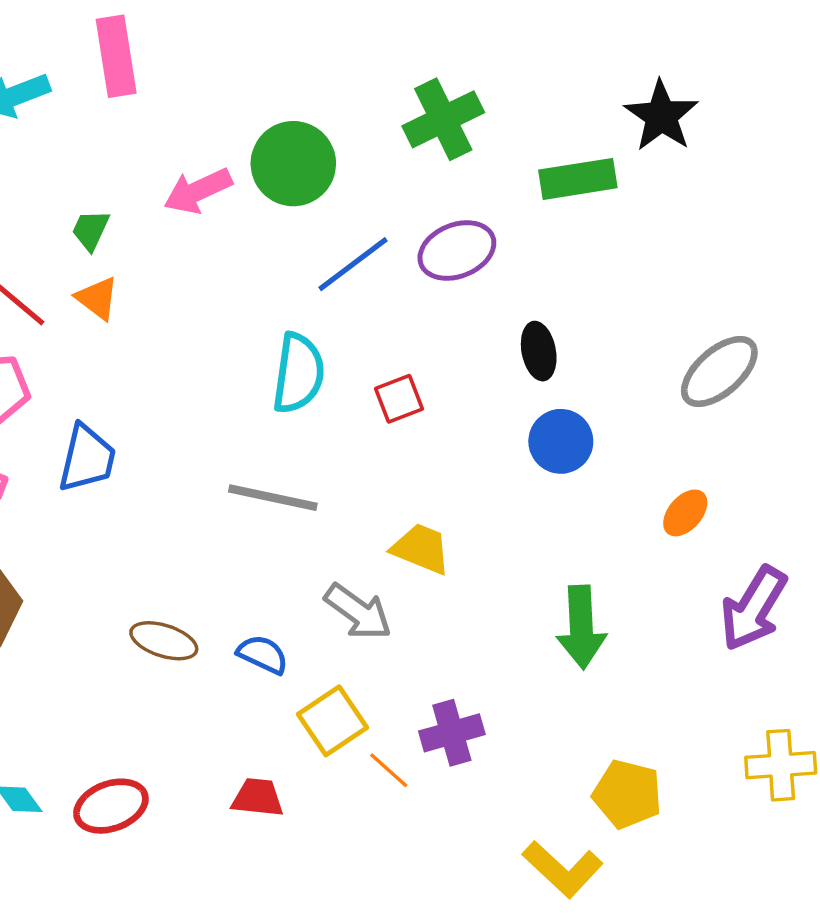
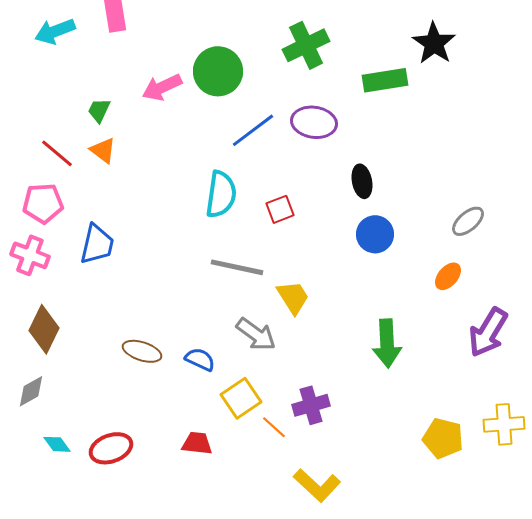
purple ellipse: (457, 251) -> (314, 122), turned 30
gray ellipse: (719, 372) -> (468, 221), moved, size x0.7
gray line: (273, 498) -> (237, 267), moved
yellow trapezoid: (421, 549) -> (293, 297), turned 36
yellow pentagon: (627, 794) -> (443, 438), moved
yellow L-shape: (563, 869) -> (317, 485), moved

